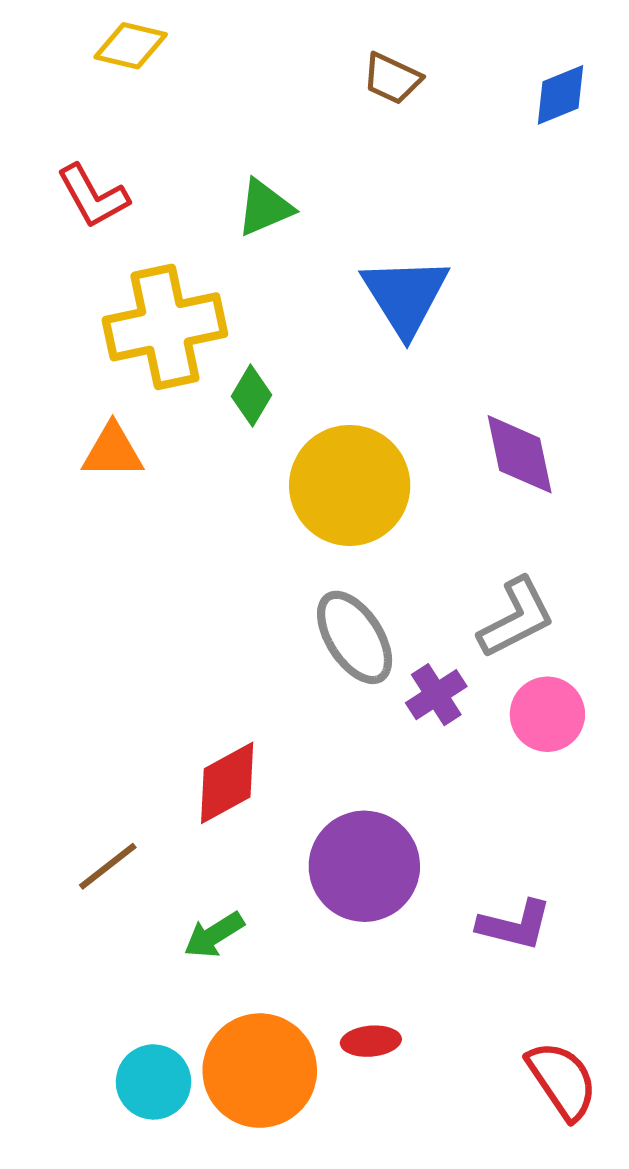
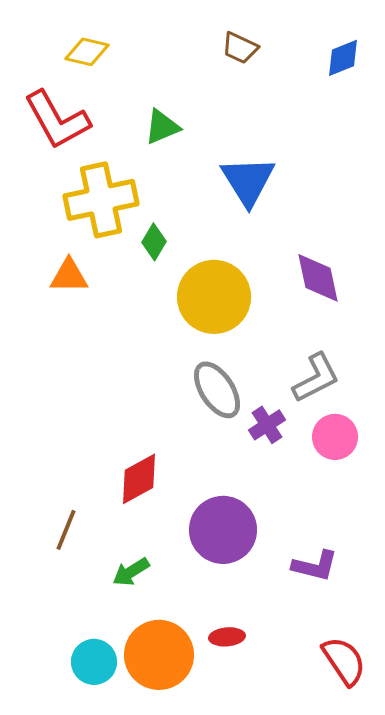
yellow diamond: (131, 46) -> (87, 52), moved
red L-shape: (93, 196) -> (57, 120), size x1.5
brown line: (108, 866) -> (66, 530), turned -30

